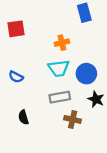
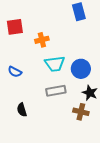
orange cross: (62, 43) -> (42, 40), moved
brown cross: (73, 119) -> (81, 112), moved

